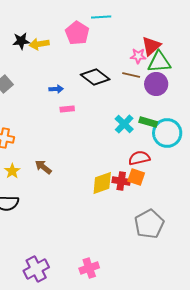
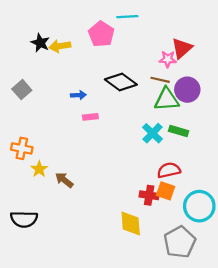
black star: (21, 41) -> (40, 43), turned 30
green triangle: (159, 62) -> (167, 99), moved
cyan circle: (167, 133) -> (199, 206), moved
yellow star: (12, 171) -> (39, 169), moved
yellow diamond: (102, 183) -> (131, 224), moved, turned -75

